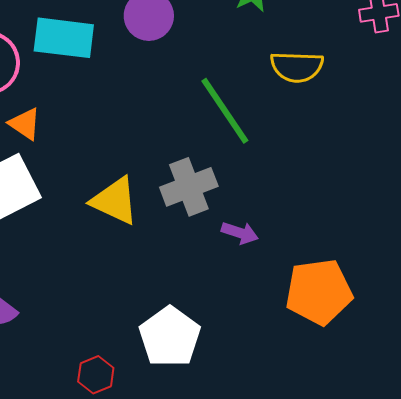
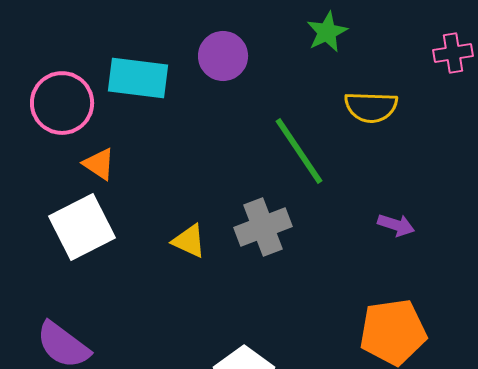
yellow triangle: (115, 201) -> (189, 241), size x0.7
purple arrow: (240, 233) -> (396, 225), moved

